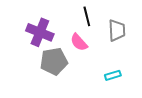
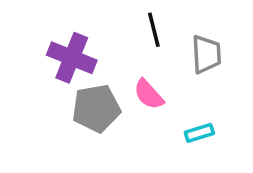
pink semicircle: (79, 42) -> (149, 94), moved

